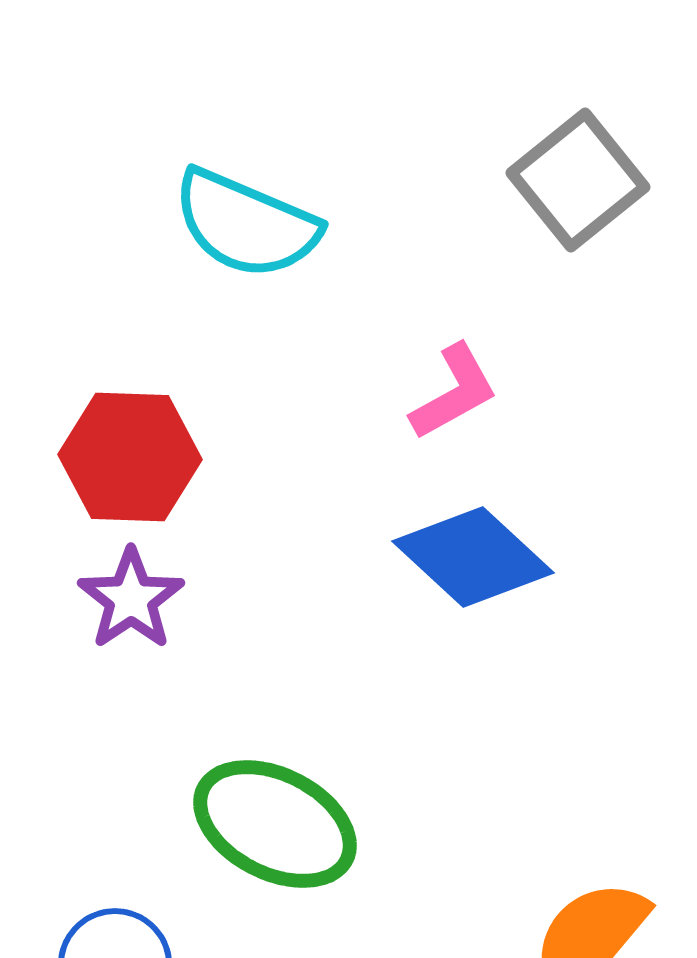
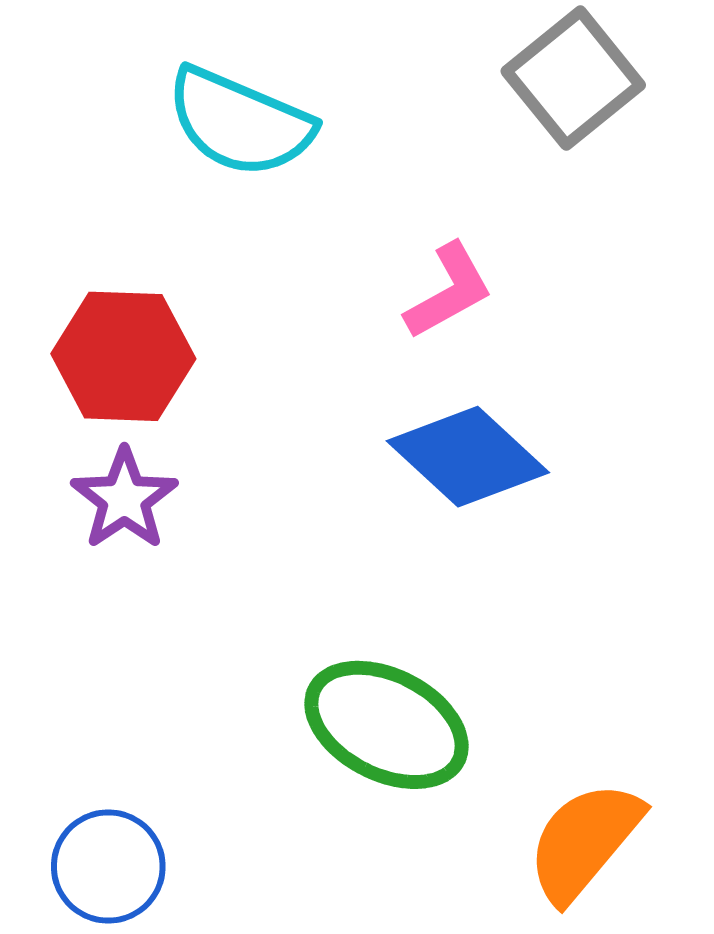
green ellipse: (275, 824) -> (386, 725), moved

